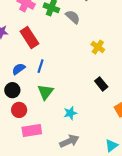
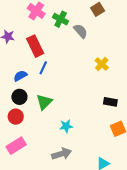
blue line: (40, 66) -> (43, 68), moved
black rectangle: (101, 84) -> (110, 102), moved, turned -48
black circle: (12, 90) -> (19, 97), moved
pink rectangle: (32, 130) -> (16, 146), moved, turned -30

